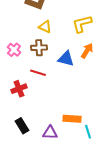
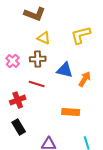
orange arrow: (87, 51) -> (85, 79), moved
orange rectangle: (72, 119) -> (71, 112), moved
black rectangle: (22, 126) -> (19, 127), moved

